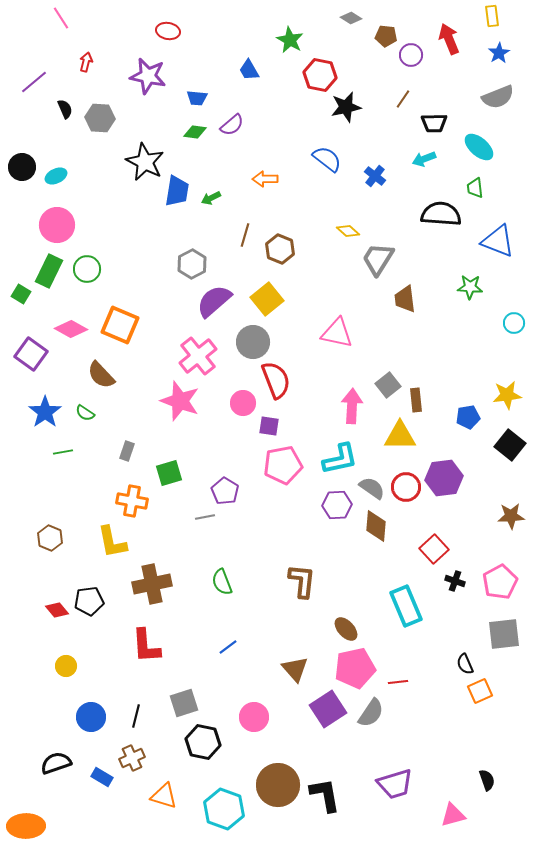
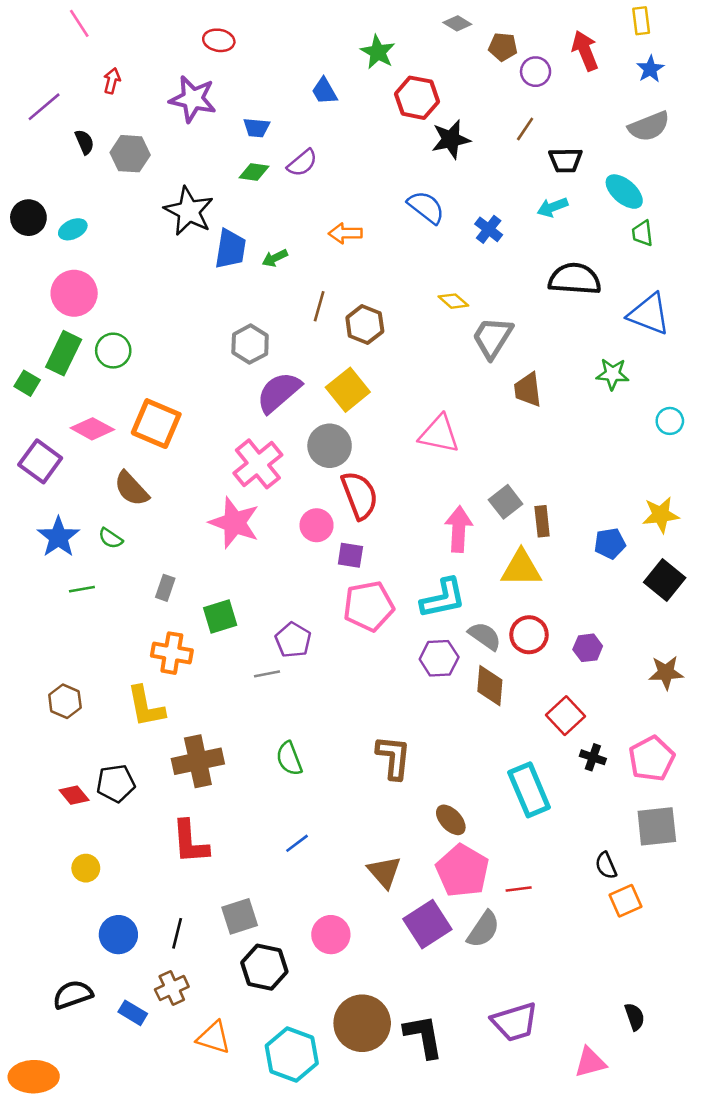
green trapezoid: (475, 188) -> (642, 233), moved
purple hexagon: (444, 478) -> (588, 648), moved, size x0.6
pink pentagon: (355, 668) -> (463, 871), turned -30

